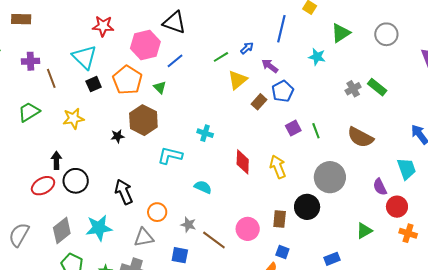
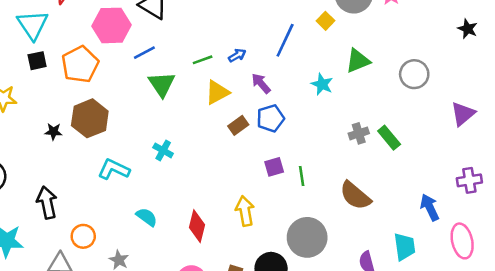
green triangle: (160, 87) -> (162, 84), moved, size x1.6
red diamond: (243, 162) -> (197, 226), moved

